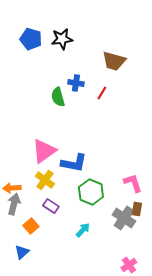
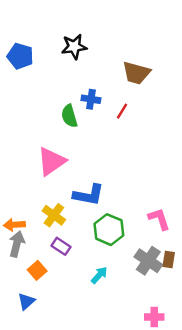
blue pentagon: (31, 39) -> (20, 56), moved
pink triangle: (44, 151) -> (51, 161), moved
brown rectangle: (137, 209) -> (169, 259), moved
pink cross: (129, 265) -> (154, 317), turned 35

